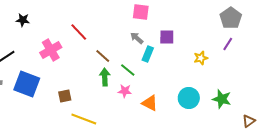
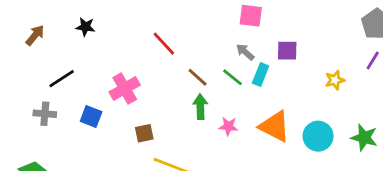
pink cross: (51, 50) -> (125, 88), moved
green line: (128, 70) -> (233, 77), moved
blue square: (27, 84) -> (91, 117), size x0.6
orange triangle: (150, 103) -> (275, 126), moved, size x1.4

